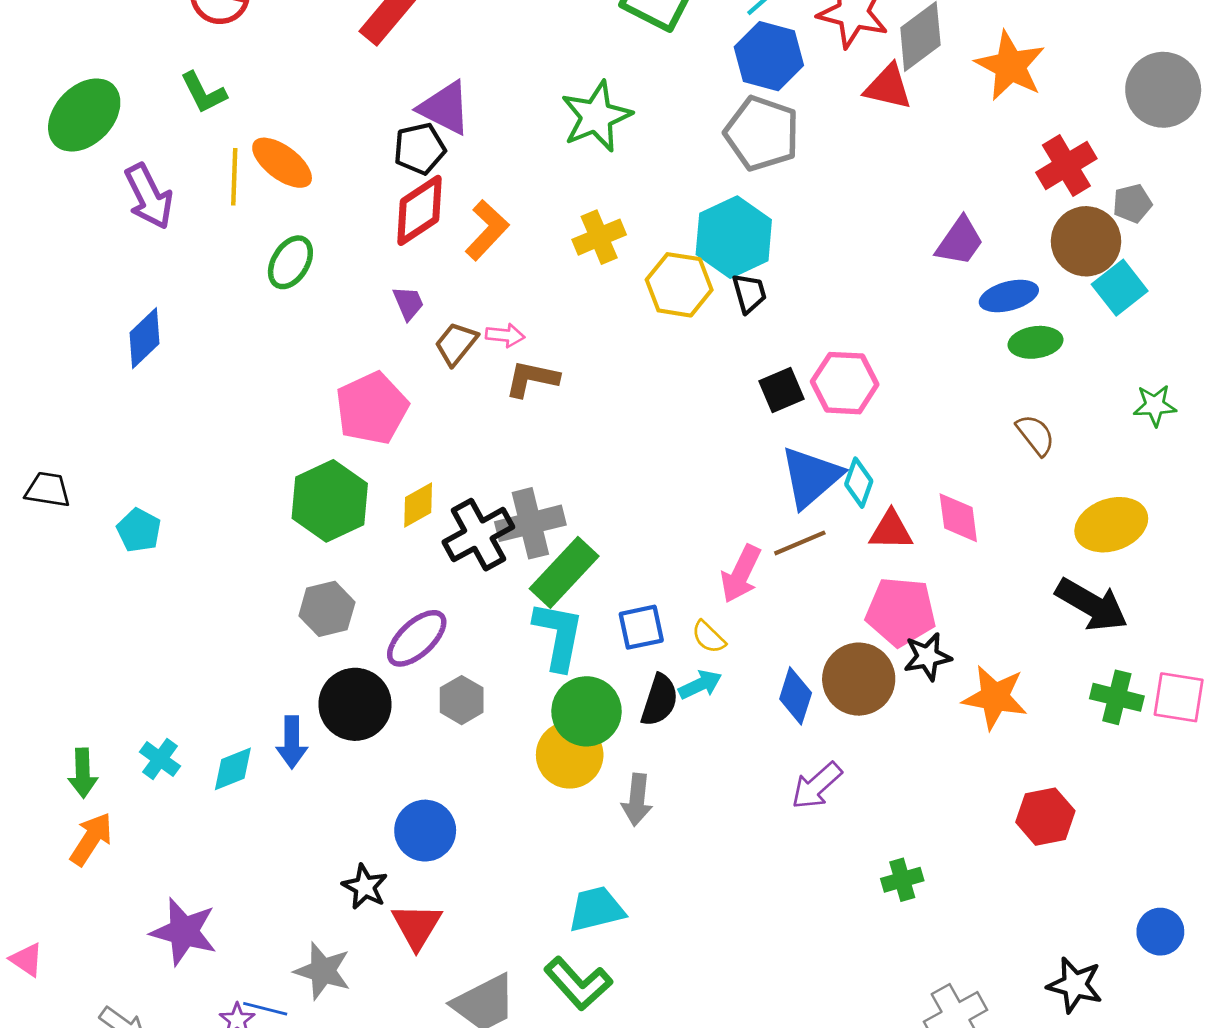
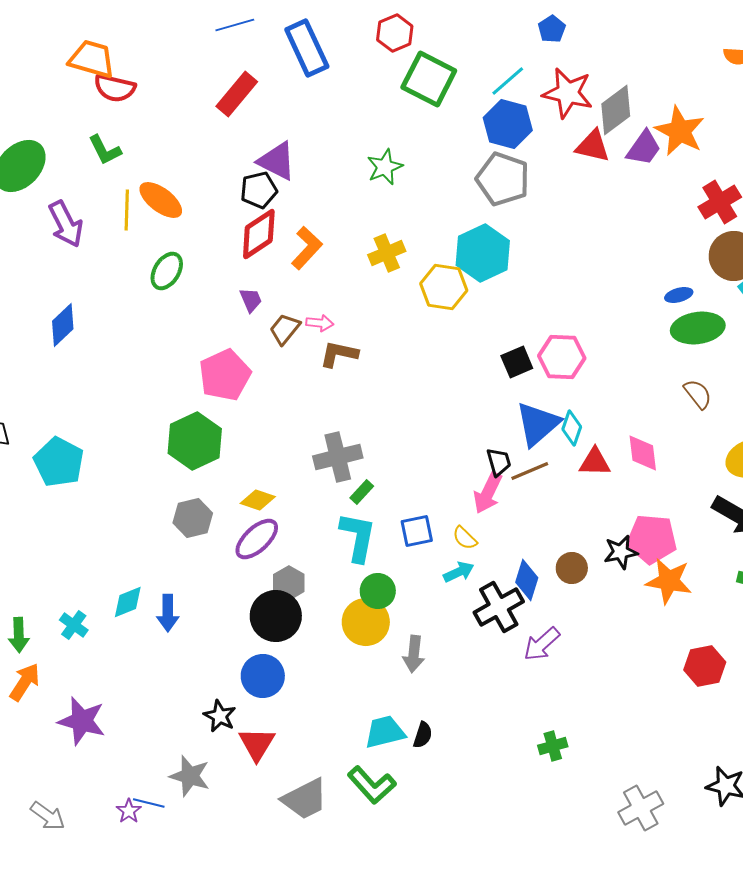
green star: (596, 116) -> (385, 167), size x0.7
purple trapezoid: (960, 241) -> (644, 148), moved
black trapezoid: (749, 293) -> (499, 462), moved
blue ellipse: (1009, 296) -> (679, 295), size x0.7
green ellipse: (1035, 342) -> (698, 328), size x1.4
yellow diamond: (418, 505) -> (258, 500), moved, turned 48
cyan pentagon: (139, 530) -> (59, 462), size x1.6
black cross: (478, 535) -> (499, 607), moved
green rectangle: (564, 572) -> (362, 492), size x0.5
pink pentagon: (901, 612) -> (652, 539), moved
brown circle: (859, 679) -> (572, 568), size x0.6
black semicircle: (659, 700) -> (423, 735), moved, size x0.7
black circle: (355, 704) -> (276, 616), moved
green circle: (587, 711) -> (378, 591), size x0.7
cyan diamond: (233, 769) -> (128, 602), moved
green cross: (902, 880) -> (553, 746), moved
purple star: (184, 932) -> (82, 721), moved

